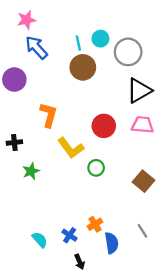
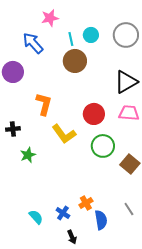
pink star: (26, 20) -> (50, 18), moved
gray circle: (128, 52) -> (126, 35), moved
green circle: (96, 168) -> (103, 146), moved, size x1.5

